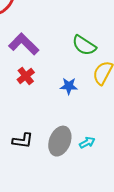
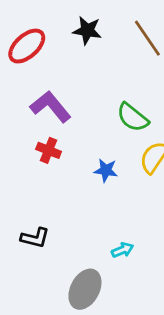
red cross: (26, 76) -> (49, 150), turned -36
gray ellipse: (60, 141) -> (85, 289), moved

